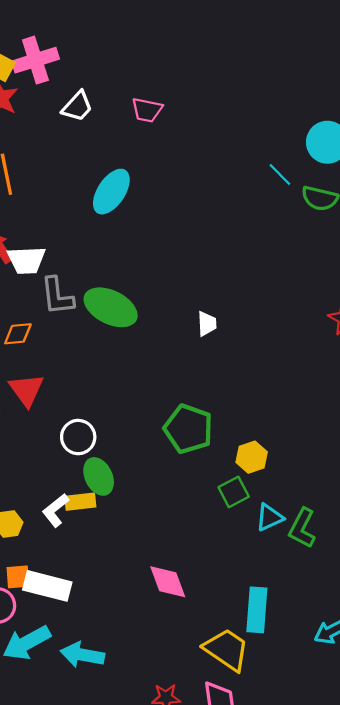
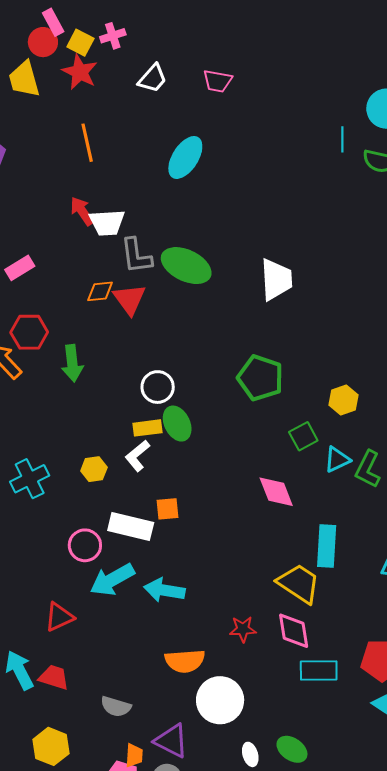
pink cross: (35, 60) -> (113, 36), size x0.6
cyan line: (280, 174) -> (342, 139), turned 45
white trapezoid: (207, 324) -> (276, 280), size x1.8
red triangle: (27, 390) -> (129, 299), moved
yellow hexagon: (252, 457) -> (343, 400), moved
yellow rectangle: (80, 502) -> (147, 428), moved
orange square: (18, 577) -> (168, 509), moved
pink diamond: (168, 582) -> (276, 492), moved

